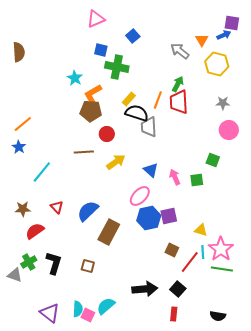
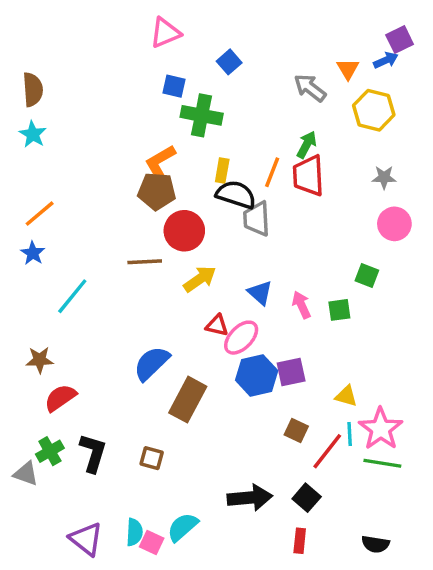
purple square: (232, 23) -> (400, 40), turned -35
cyan star: (75, 78) -> (33, 134), moved
yellow rectangle: (129, 99) -> (222, 170), turned -32
red circle: (107, 134) -> (184, 231), size x1.5
red triangle: (57, 207) -> (217, 325), moved, turned -32

